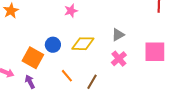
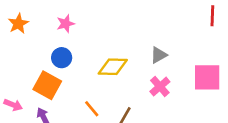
pink star: (71, 11) -> (66, 24), moved
blue circle: (53, 45) -> (62, 58), moved

